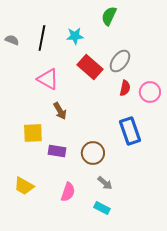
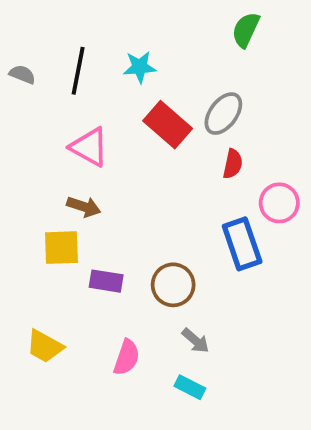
green semicircle: (109, 16) -> (246, 30), moved
pink circle: (150, 92) -> (279, 203), moved
brown arrow: (60, 111) -> (84, 207), moved, turned -42

